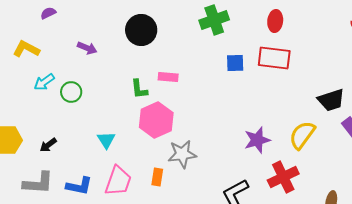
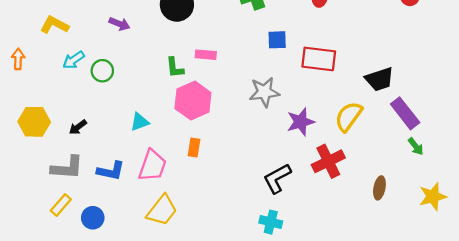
red rectangle: (274, 58) -> (319, 59), moved
cyan triangle: (106, 140) -> (140, 122), turned 42
gray star: (182, 154) -> (264, 92), moved
orange rectangle: (157, 177) -> (194, 147), moved

